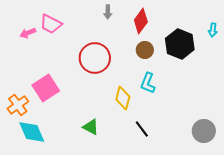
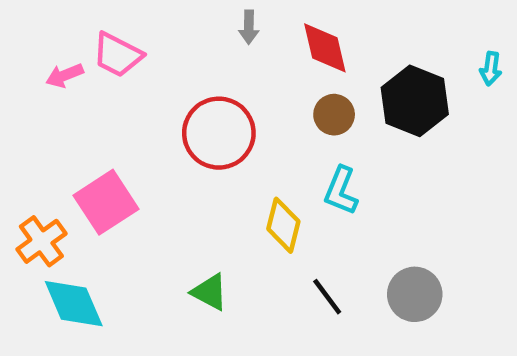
red diamond: (141, 21) -> (325, 48), turned -50
gray circle: (204, 131) -> (415, 294), moved

